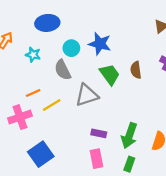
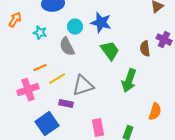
brown semicircle: (136, 70) -> (145, 49), moved
gray triangle: (87, 95) -> (83, 86), moved
purple rectangle: (99, 133) -> (66, 104), moved
green arrow: (129, 136) -> (129, 81), moved

